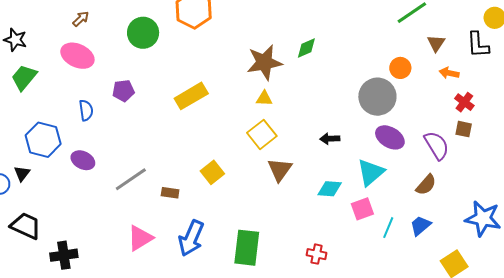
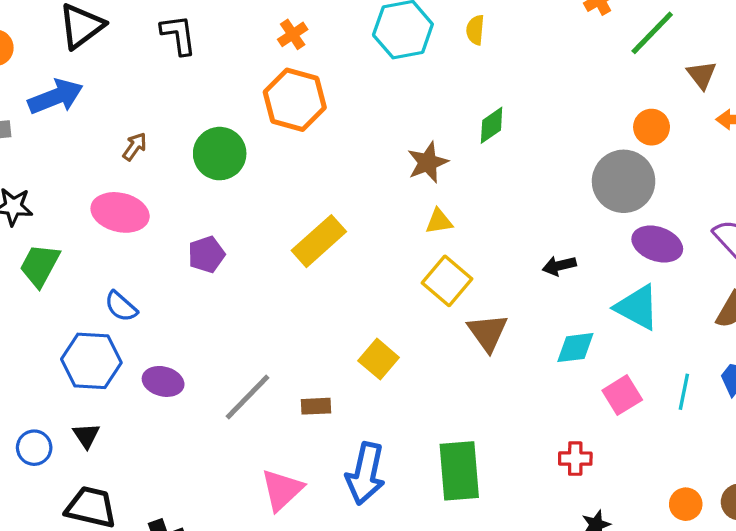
brown arrow: (81, 19) -> (135, 147), moved
brown star: (264, 62) -> (428, 162), size x0.7
blue semicircle: (86, 110) -> (121, 306), moved, turned 150
cyan triangle: (371, 172) -> (637, 307), turned -40
black triangle: (22, 173) -> (86, 436), moved
pink square: (362, 209) -> (622, 395), moved

